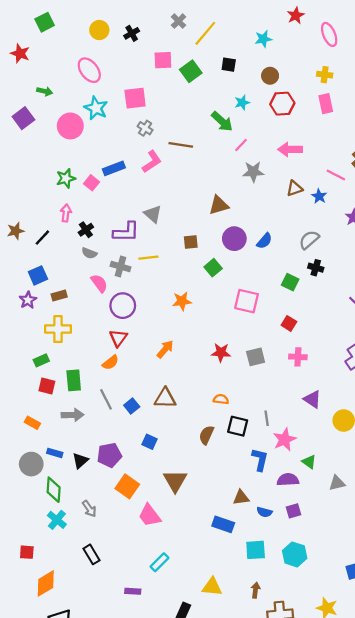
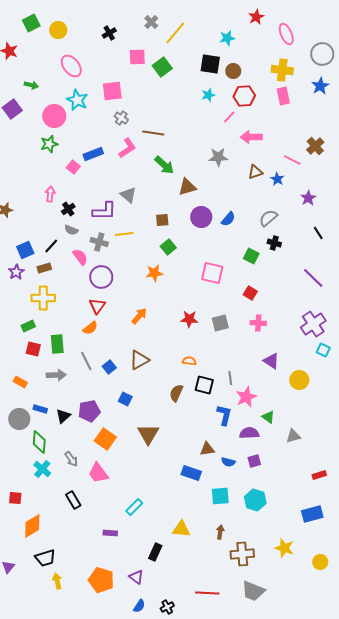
yellow circle: (99, 30) -> (58, 30), moved
black square: (229, 65) -> (210, 64), moved, size x1.5
yellow cross: (325, 75) -> (282, 70), size x1.5
green arrow: (222, 121) -> (164, 165), moved
pink line: (241, 145) -> (229, 117), moved
green star: (66, 178) -> (49, 144), moved
black line: (42, 238) -> (51, 246), moved
green square: (213, 268) -> (168, 247), moved
brown triangle: (165, 398) -> (139, 360), turned -30
pink trapezoid: (150, 515) -> (98, 473), moved

